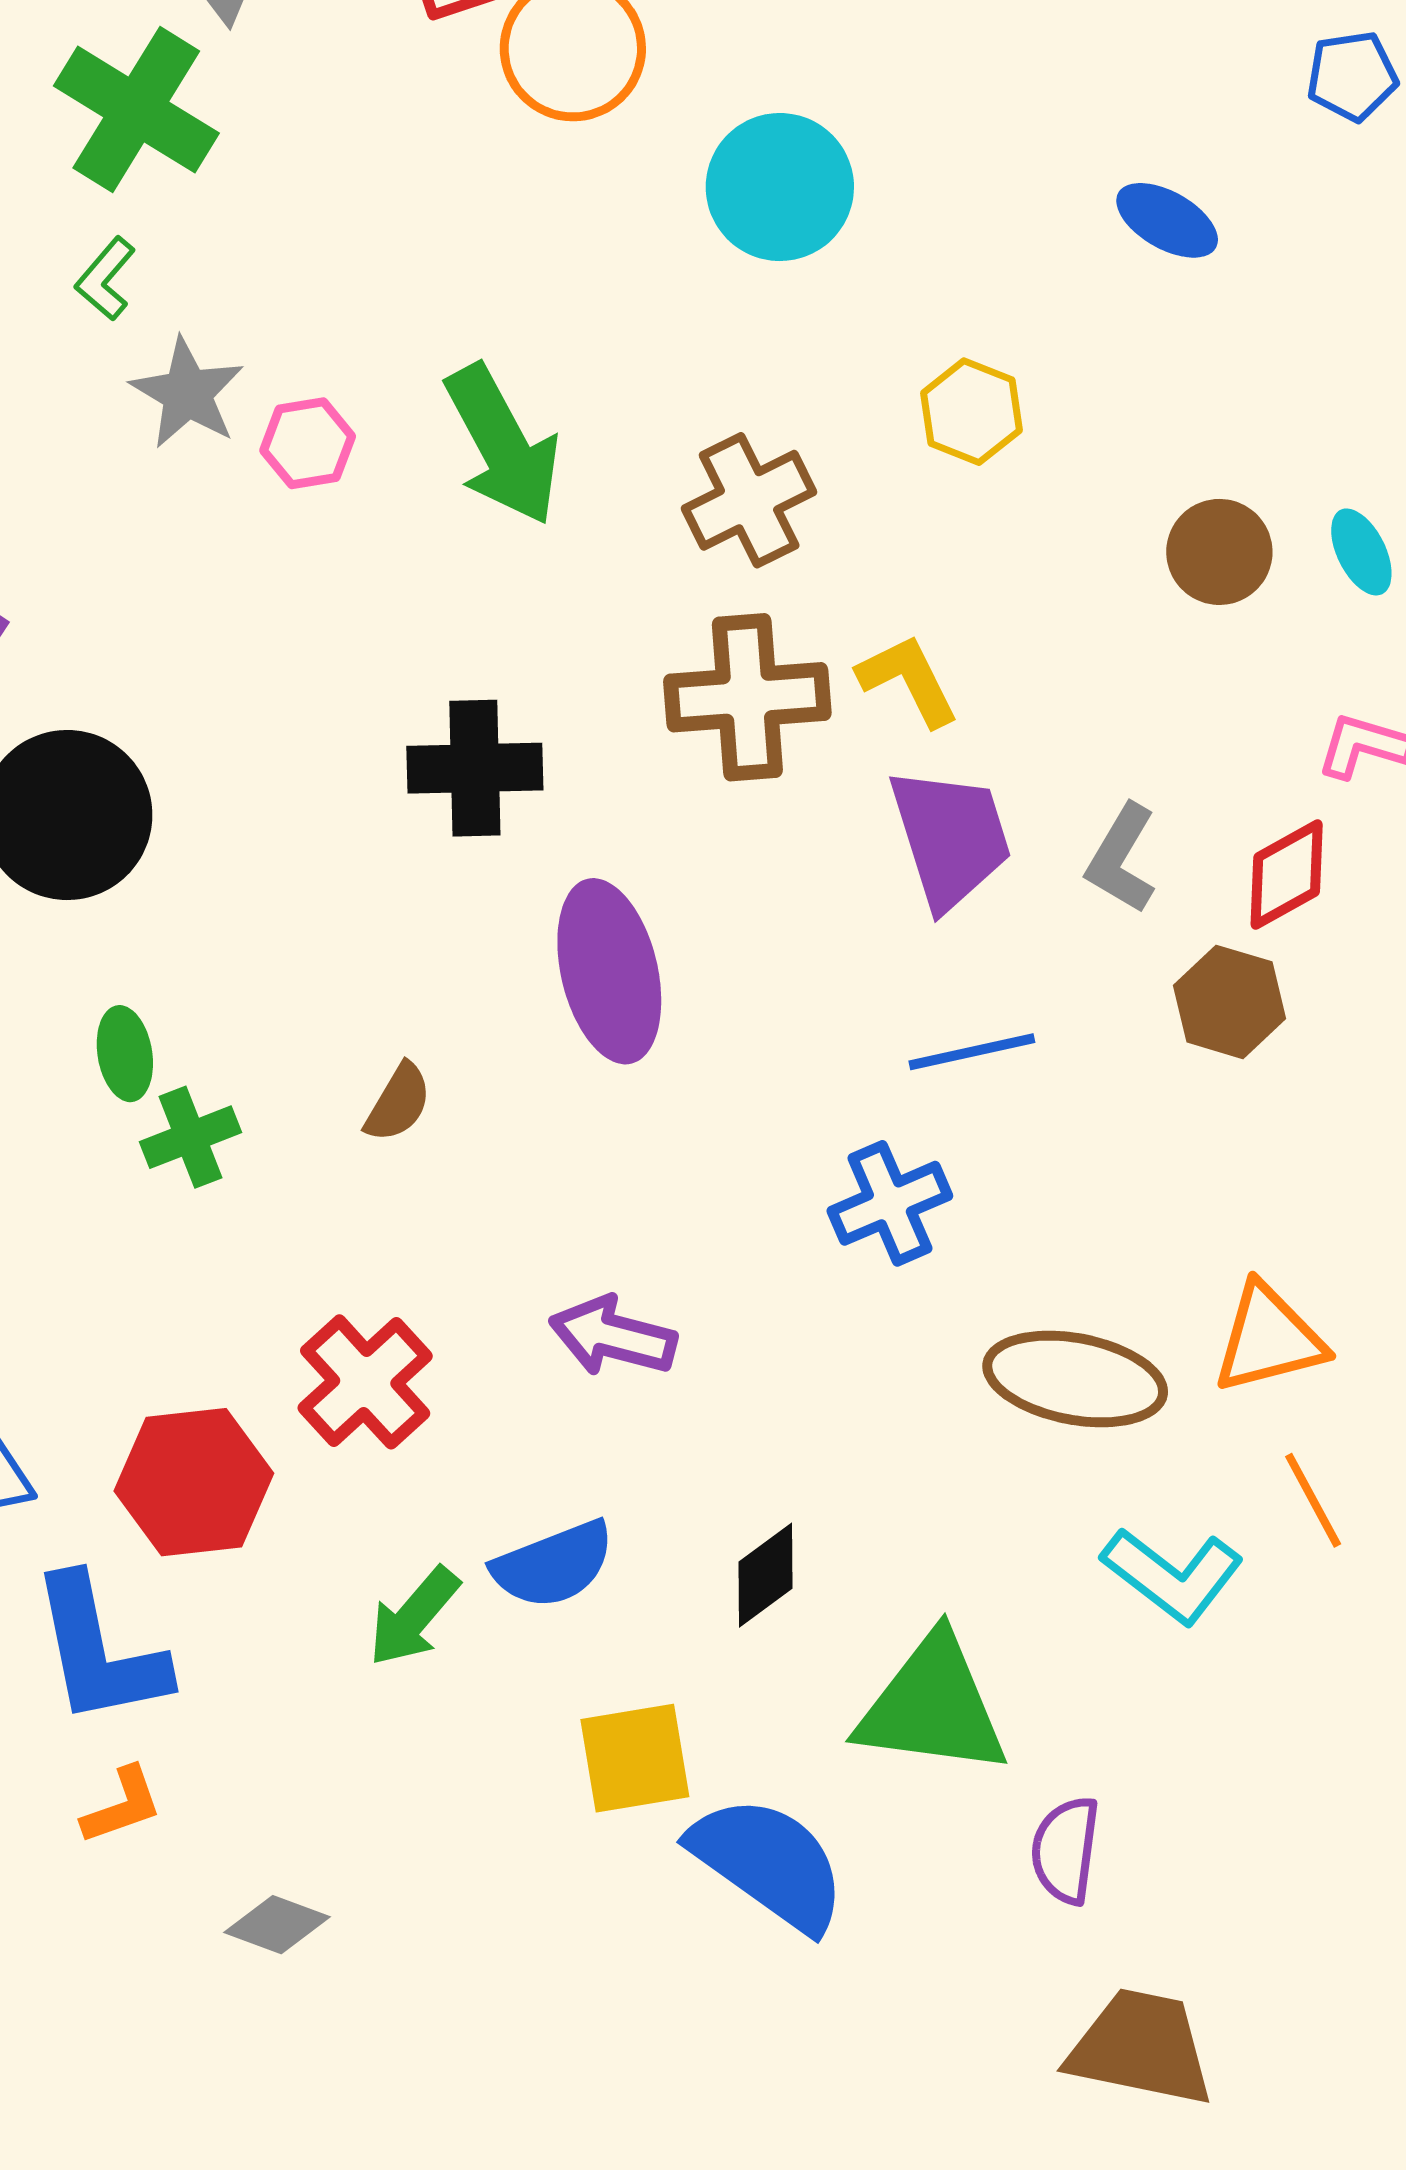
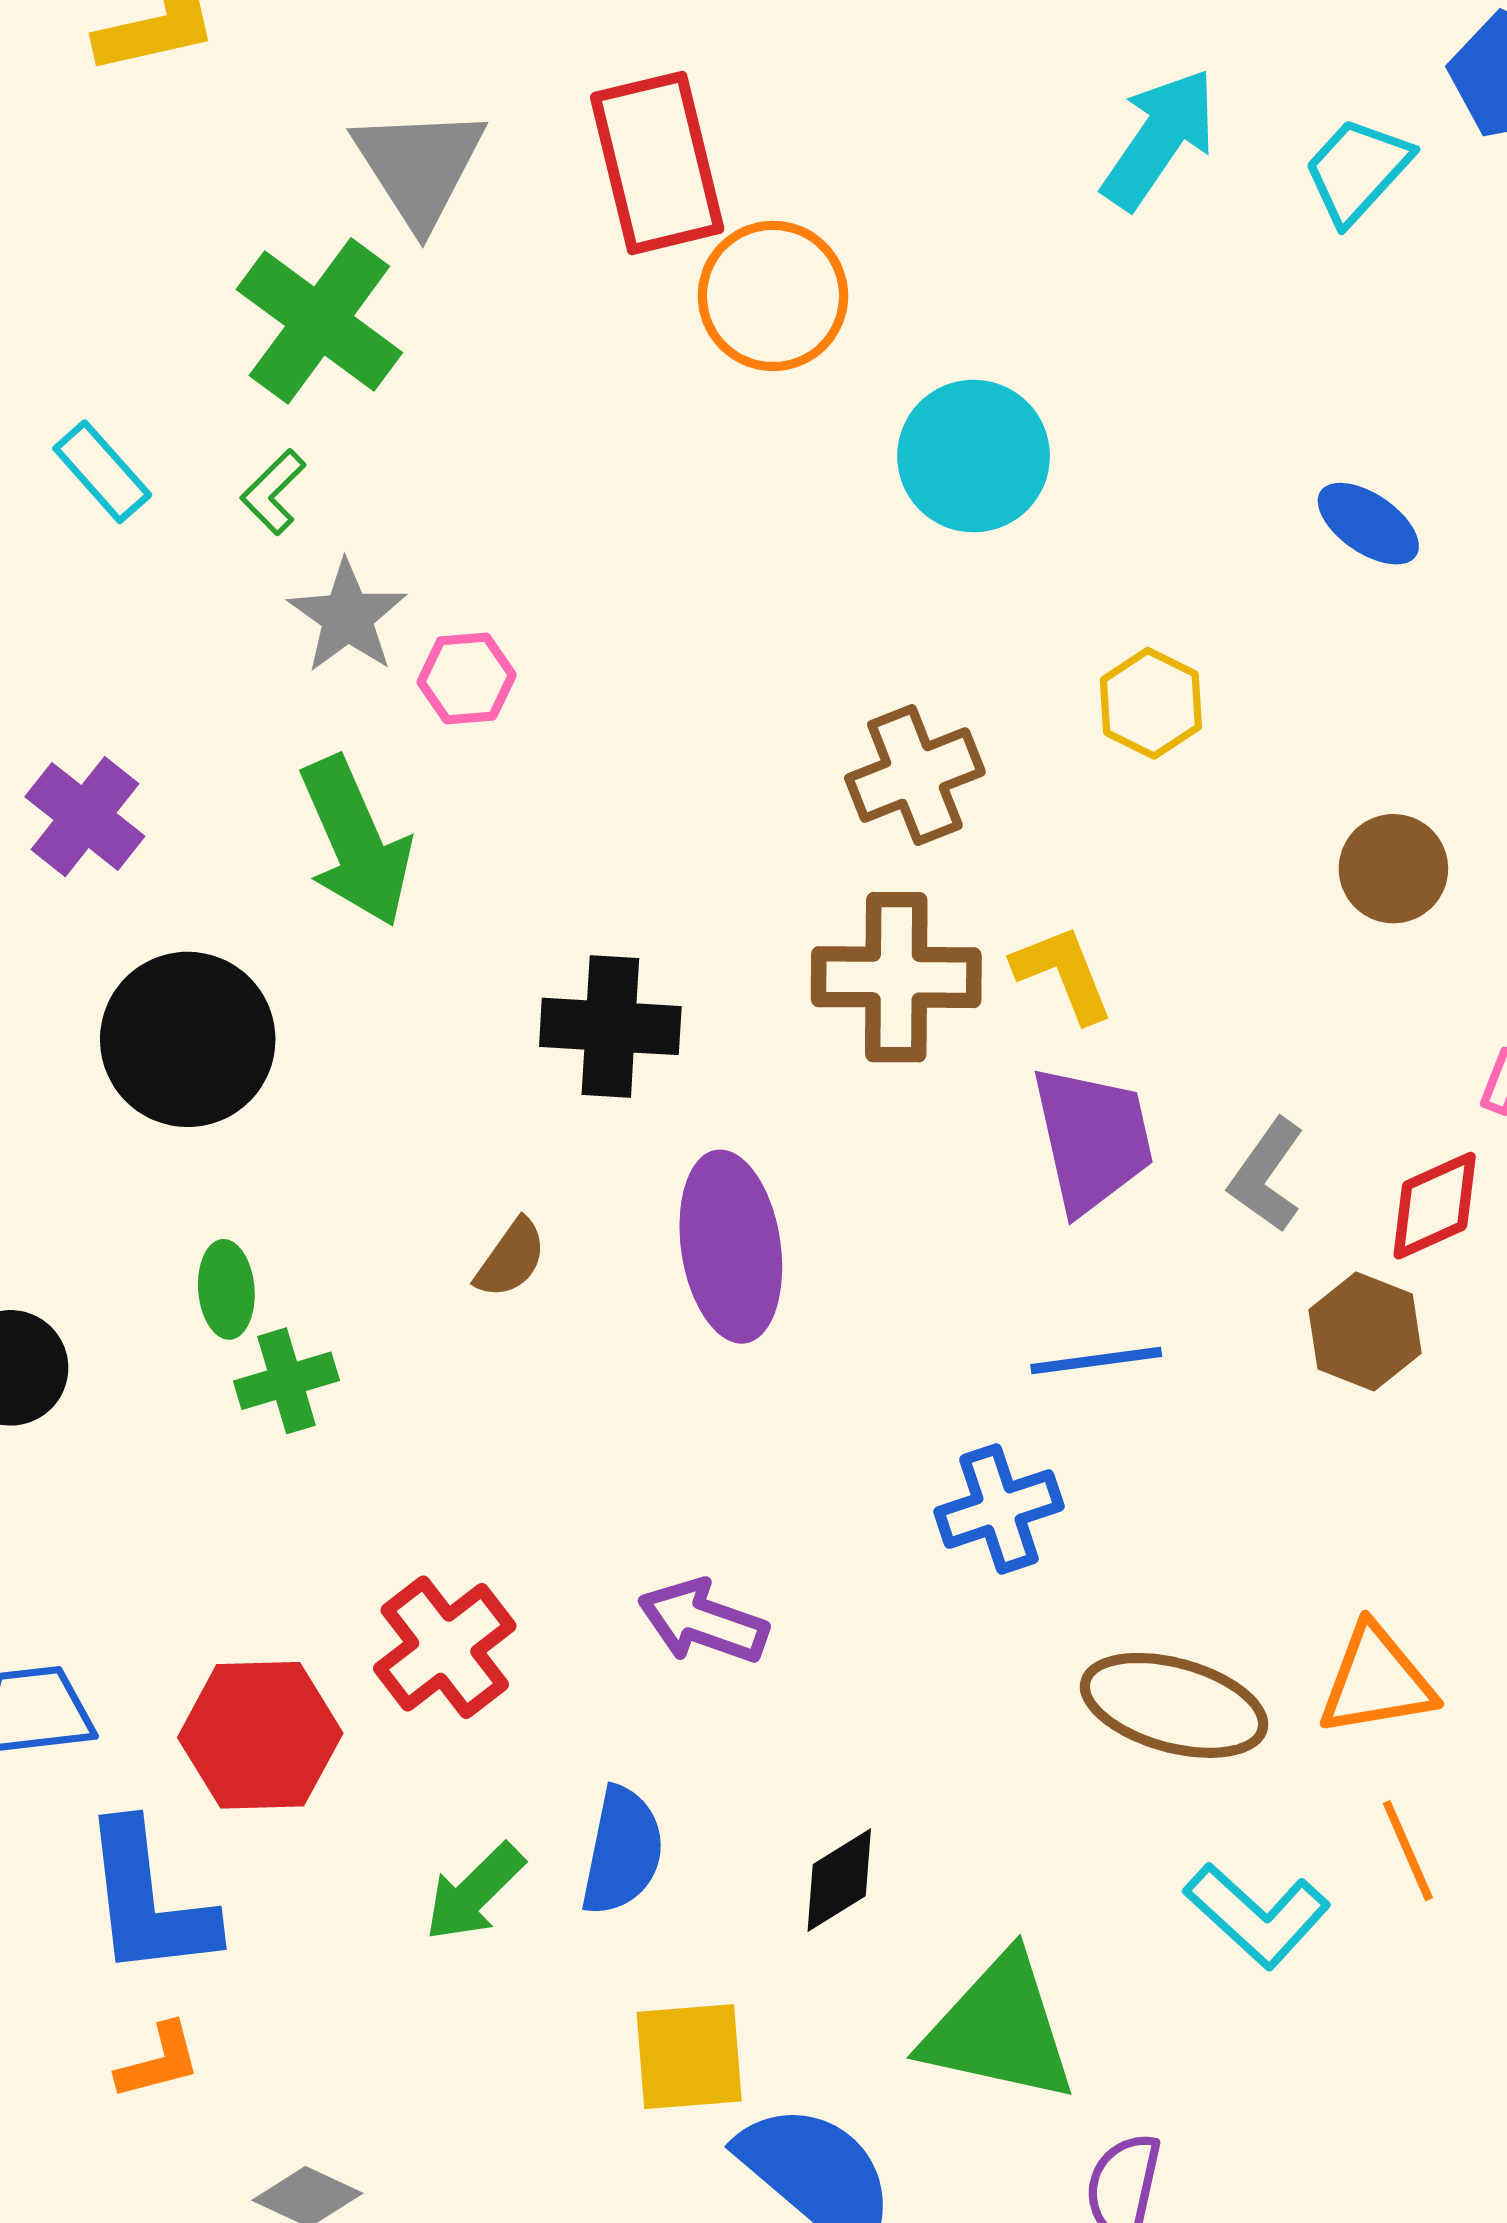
green arrow: (503, 445) -> (356, 842), moved
brown semicircle: (398, 1103) -> (511, 1259), moved
blue semicircle: (553, 1565) -> (622, 1851), turned -62

